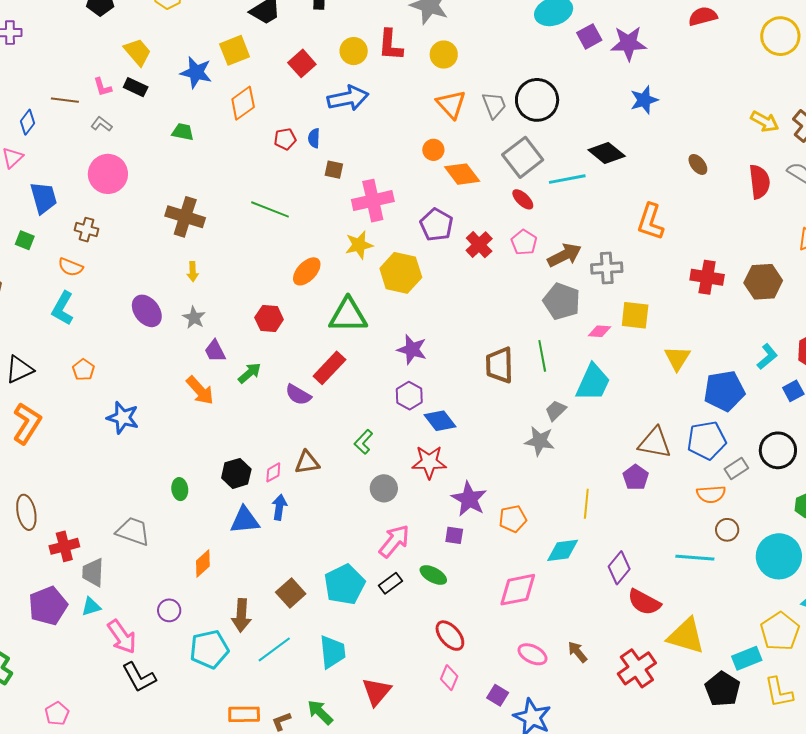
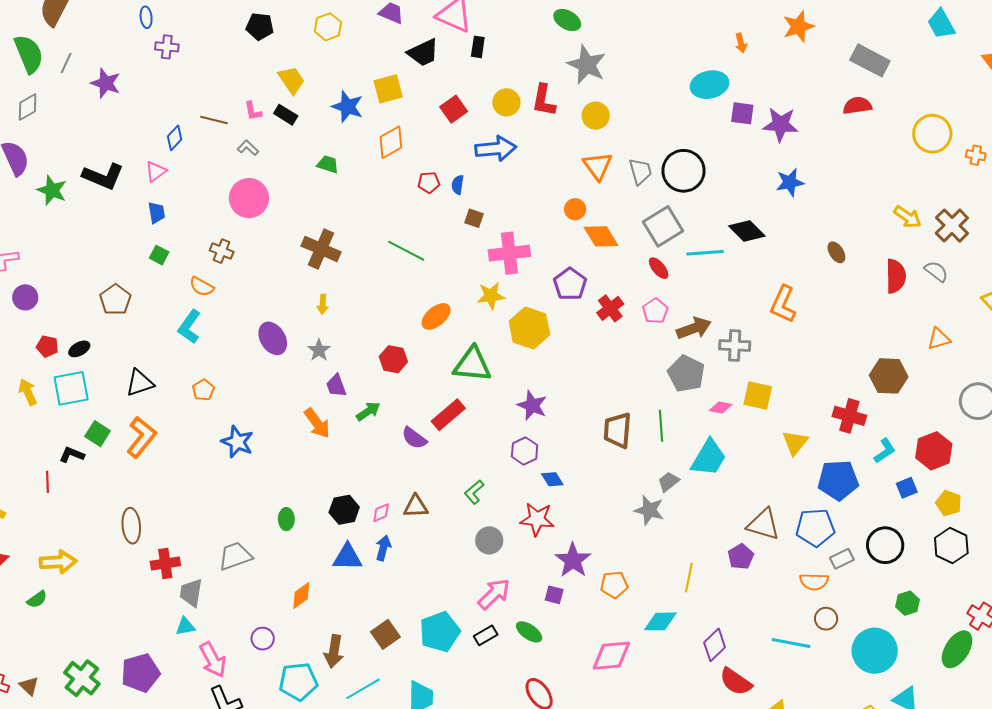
purple square: (589, 36) -> (742, 113), turned 30
blue trapezoid: (44, 198) -> (156, 213), moved, size x0.7
red cross: (707, 277) -> (849, 416), moved
blue diamond: (440, 421) -> (552, 479), size x0.7
gray trapezoid: (133, 531) -> (235, 556), turned -45
purple pentagon: (48, 606) -> (140, 673), moved

